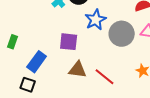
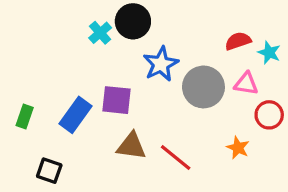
green rectangle: (13, 42) -> (25, 117), moved
blue rectangle: (37, 62) -> (75, 115), moved

